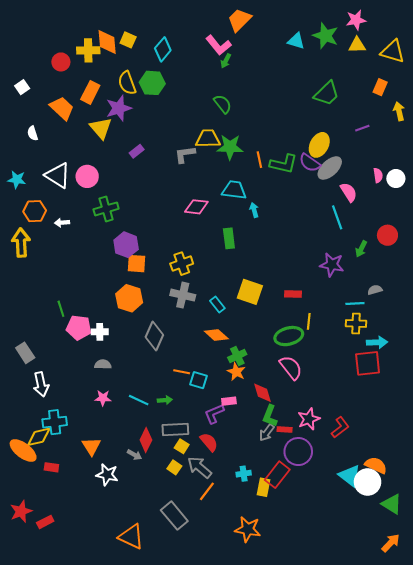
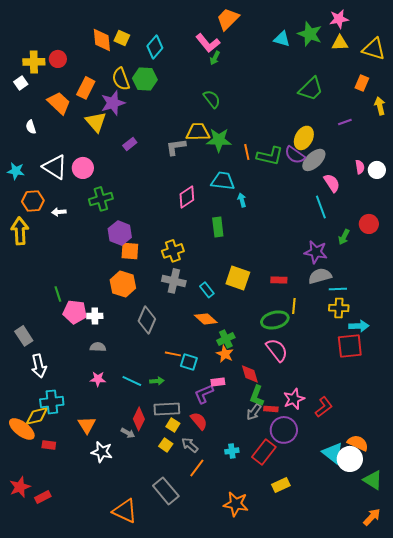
yellow cross: (88, 50) -> (34, 62), moved
pink diamond: (196, 207) -> (187, 197), turned -40
gray semicircle: (375, 290) -> (320, 276), moved, size x1.6
gray arrow: (200, 467) -> (190, 445), size x0.7
yellow rectangle: (264, 487) -> (281, 485), moved, turned 54

